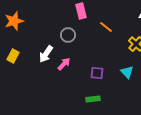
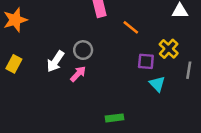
gray circle: (68, 35) -> (83, 50), moved
purple square: (97, 73) -> (146, 61), moved

